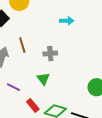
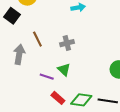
purple line: (14, 87) -> (47, 77), moved

